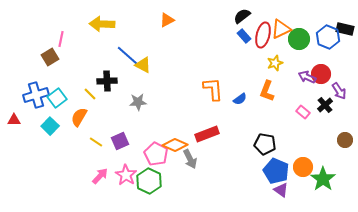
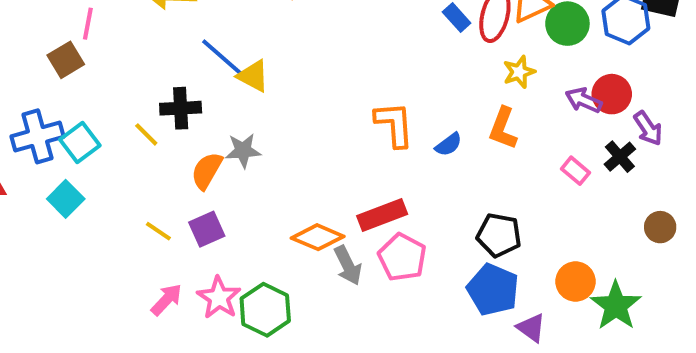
orange semicircle: (79, 117) -> (207, 171), moved
pink pentagon: (156, 154) -> (402, 257), moved
blue pentagon: (276, 171) -> (493, 290), moved

